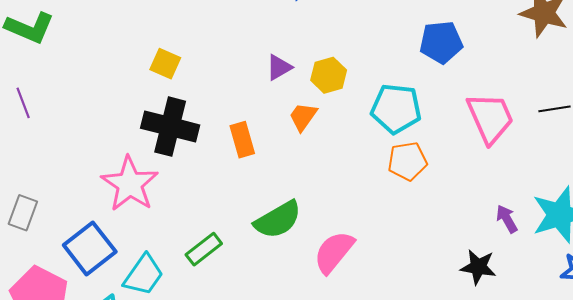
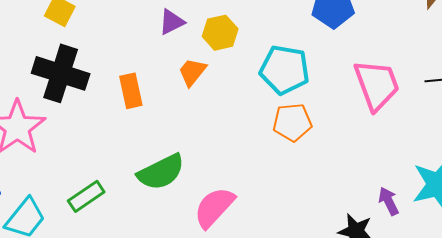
purple arrow: (507, 219) -> (389, 201), moved

